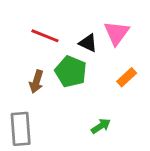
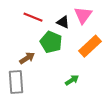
orange rectangle: (127, 77) -> (90, 46), size x1.6
brown arrow: (36, 82) -> (27, 58), moved, turned -140

